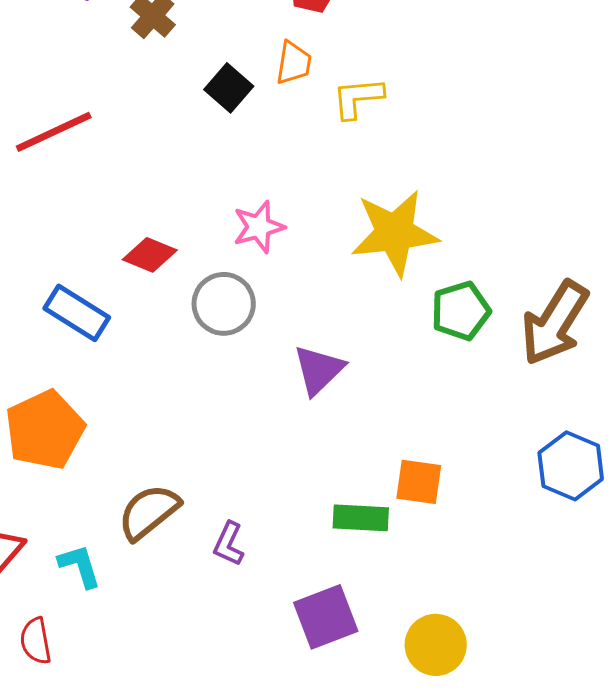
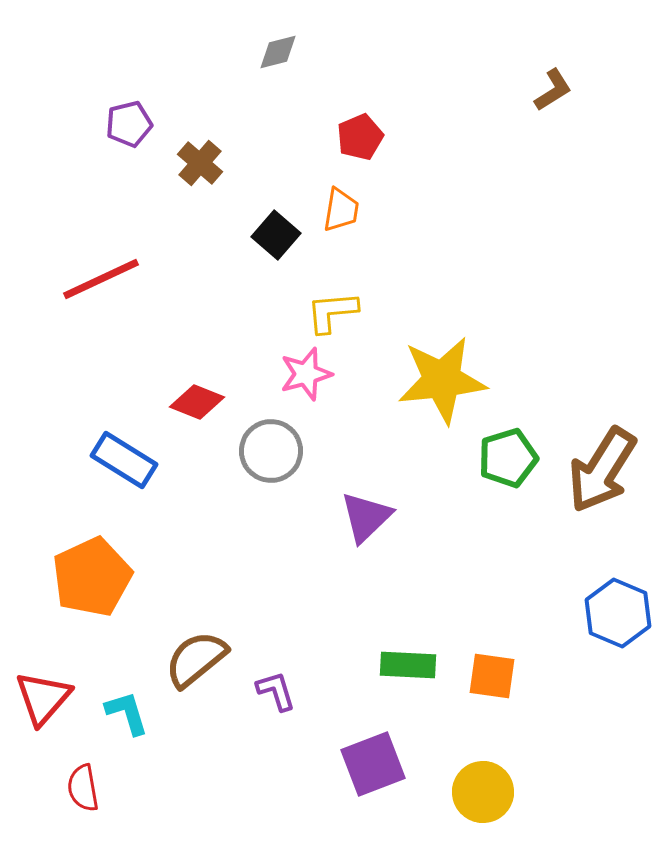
yellow L-shape: (358, 98) -> (332, 312), moved
orange square: (419, 482) -> (492, 676), moved
purple L-shape: (229, 544) -> (276, 691), turned 138

